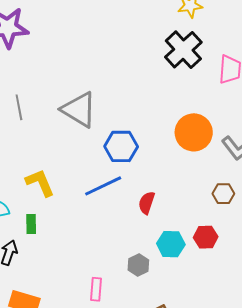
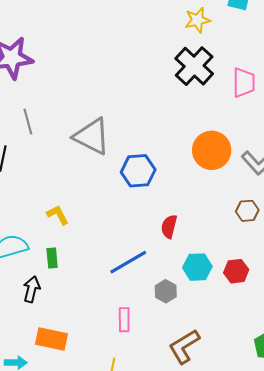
gray line: (19, 107) -> (28, 122), moved
yellow L-shape: (40, 183) -> (58, 215), size x0.7
blue line: (103, 186) -> (128, 262), moved
red hexagon: (206, 237) -> (236, 271), moved

